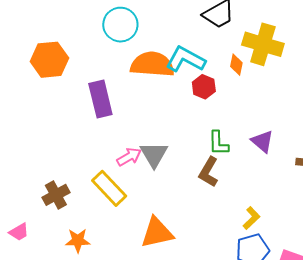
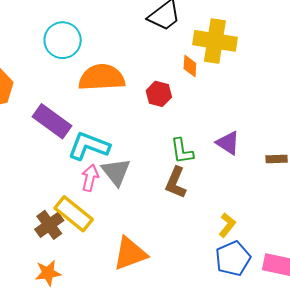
cyan L-shape: (186, 59) -> (89, 146), moved
purple rectangle: (100, 99) -> (52, 121), turned -33
pink arrow: (129, 157) -> (90, 178), turned -40
brown cross: (56, 195) -> (49, 225), moved

